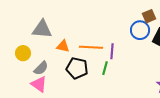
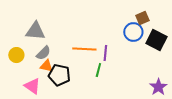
orange triangle: (63, 46) -> (46, 66), moved
gray semicircle: (41, 68) -> (43, 53), moved
black pentagon: (77, 68) -> (59, 75), moved

